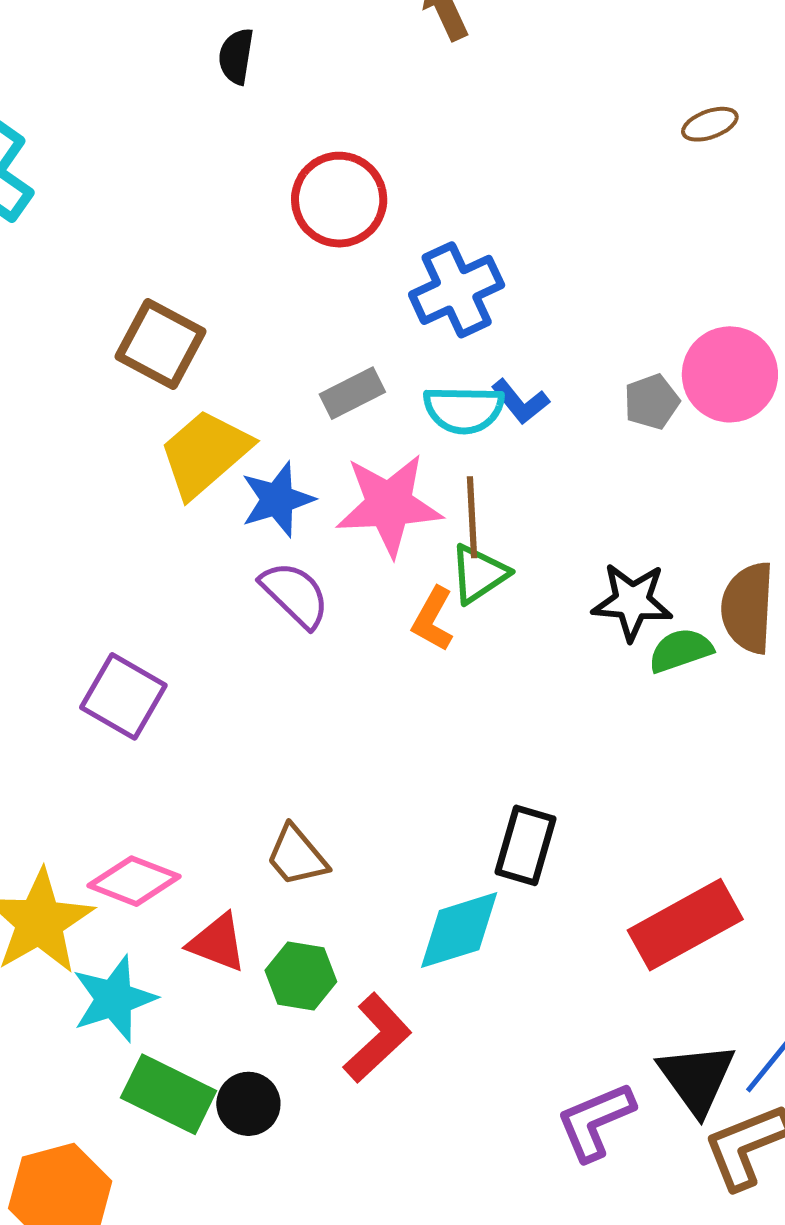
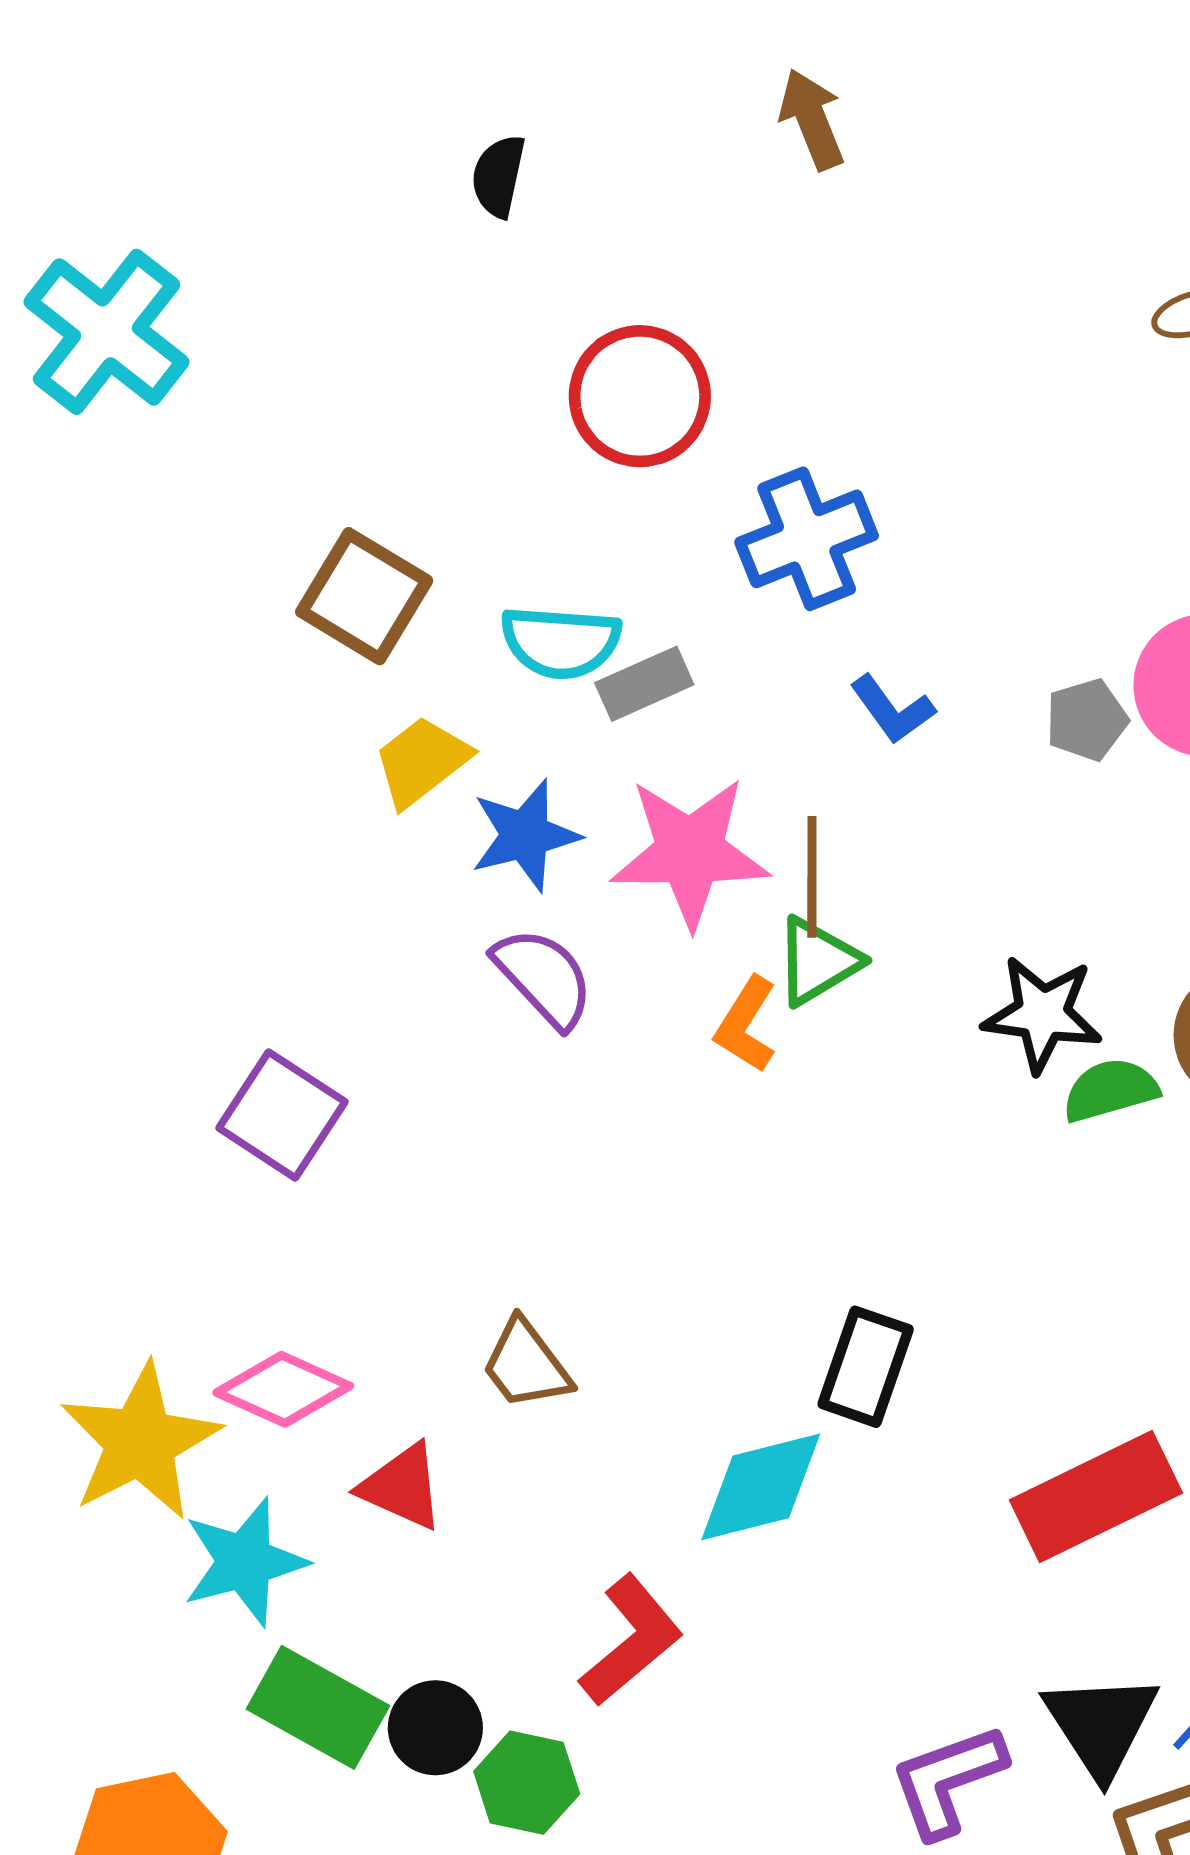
cyan semicircle: (464, 410) -> (561, 642), moved
yellow trapezoid: (205, 453) -> (422, 761), size x0.7
green hexagon: (301, 976) -> (527, 1783), moved

